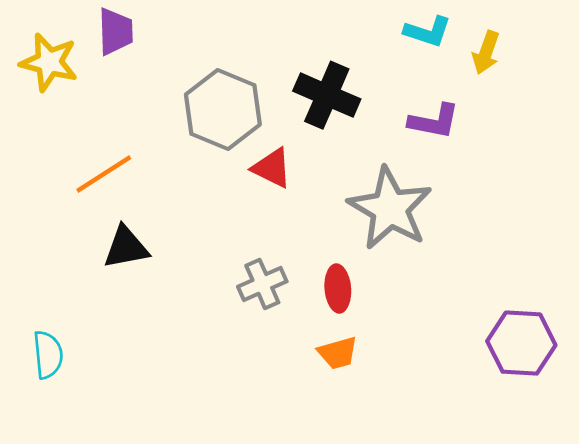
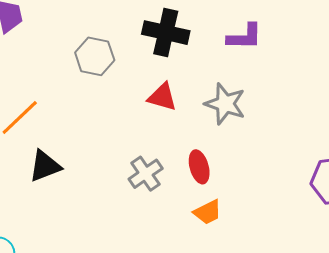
gray hexagon: (223, 110) -> (95, 56), size x0.7
red triangle: (272, 168) -> (162, 97), moved
gray star: (390, 208) -> (225, 104), size x0.7

